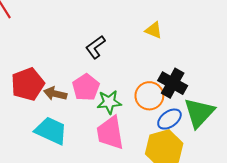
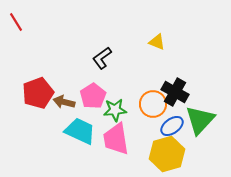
cyan trapezoid: (51, 131) -> (80, 131), moved

